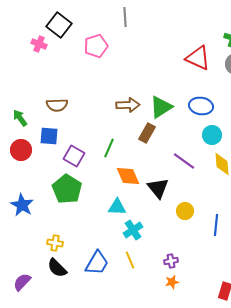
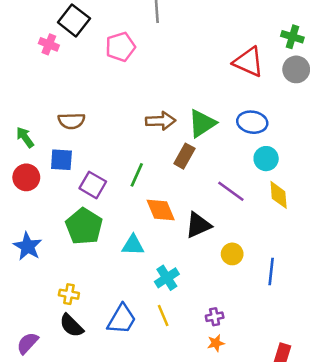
black triangle: (158, 188) -> (198, 225), turned 45
cyan triangle: (117, 207) -> (133, 245), moved

